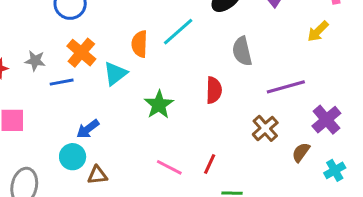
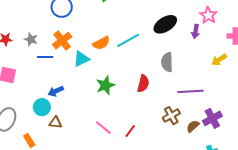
orange semicircle: (140, 44) -> (101, 43), turned -132
brown semicircle: (301, 152) -> (193, 126), moved

